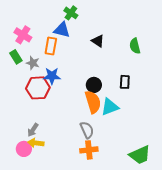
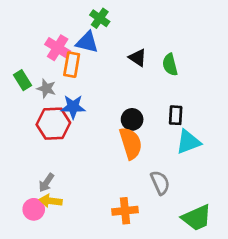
pink cross: (23, 35) -> (58, 48), moved
green semicircle: (135, 46) -> (170, 65), moved
cyan triangle: (110, 107) -> (188, 142), moved
gray semicircle: (87, 130) -> (160, 183), moved

